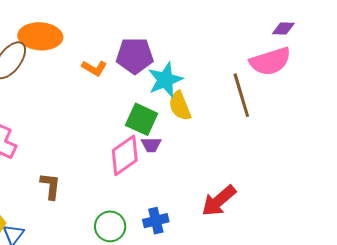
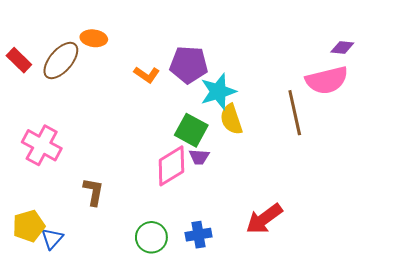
orange ellipse: (40, 36) -> (94, 38), size x0.6

